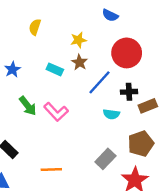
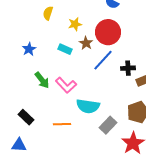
yellow star: (78, 40) -> (75, 24), moved
red circle: (127, 53) -> (108, 32), moved
cyan semicircle: (111, 114) -> (88, 106), moved, size x1.6
orange line: (51, 169) -> (62, 124), moved

